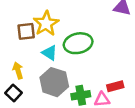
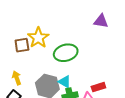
cyan triangle: (50, 53) -> (65, 82), moved

